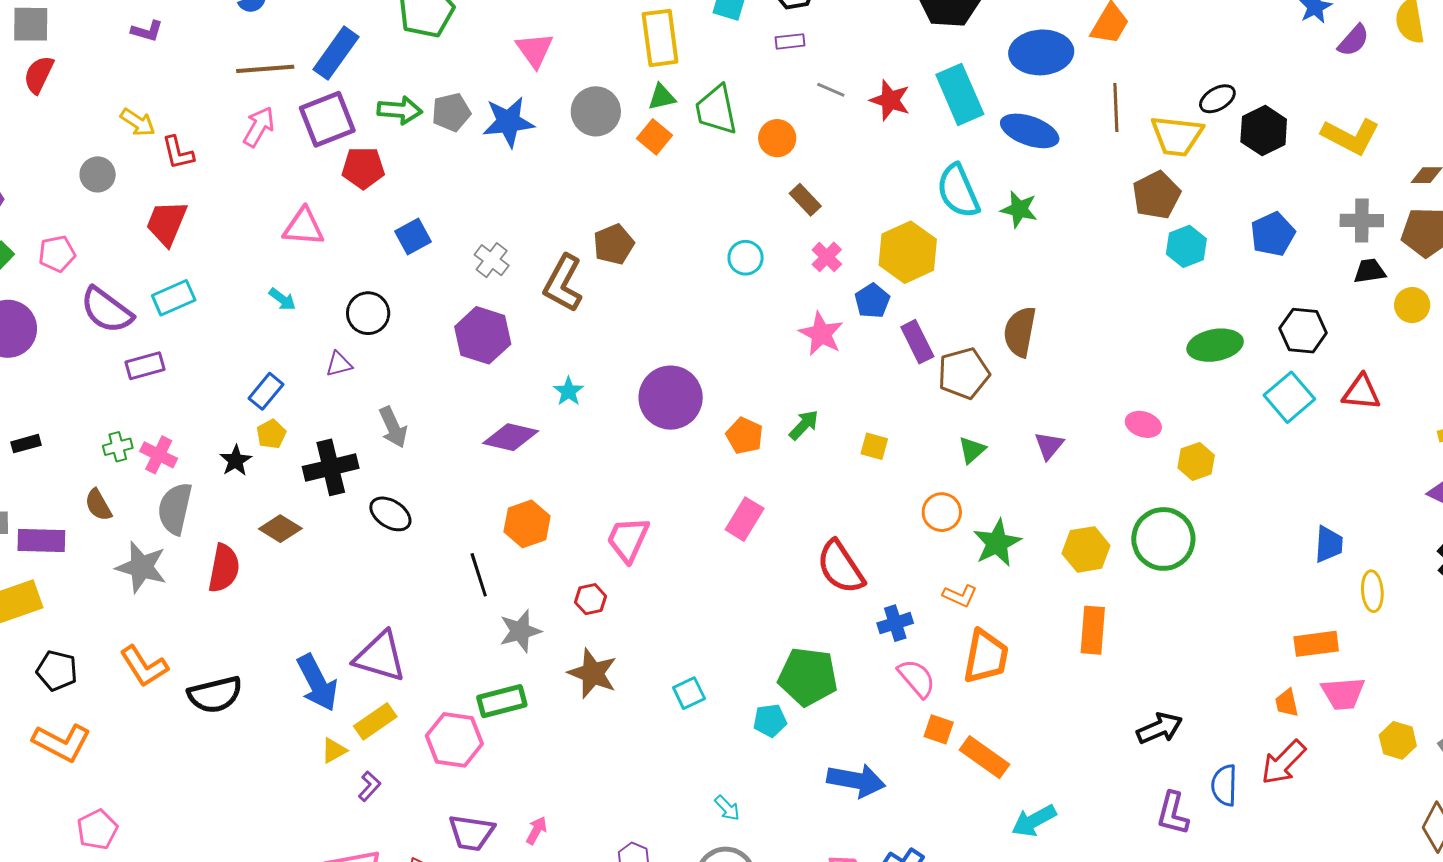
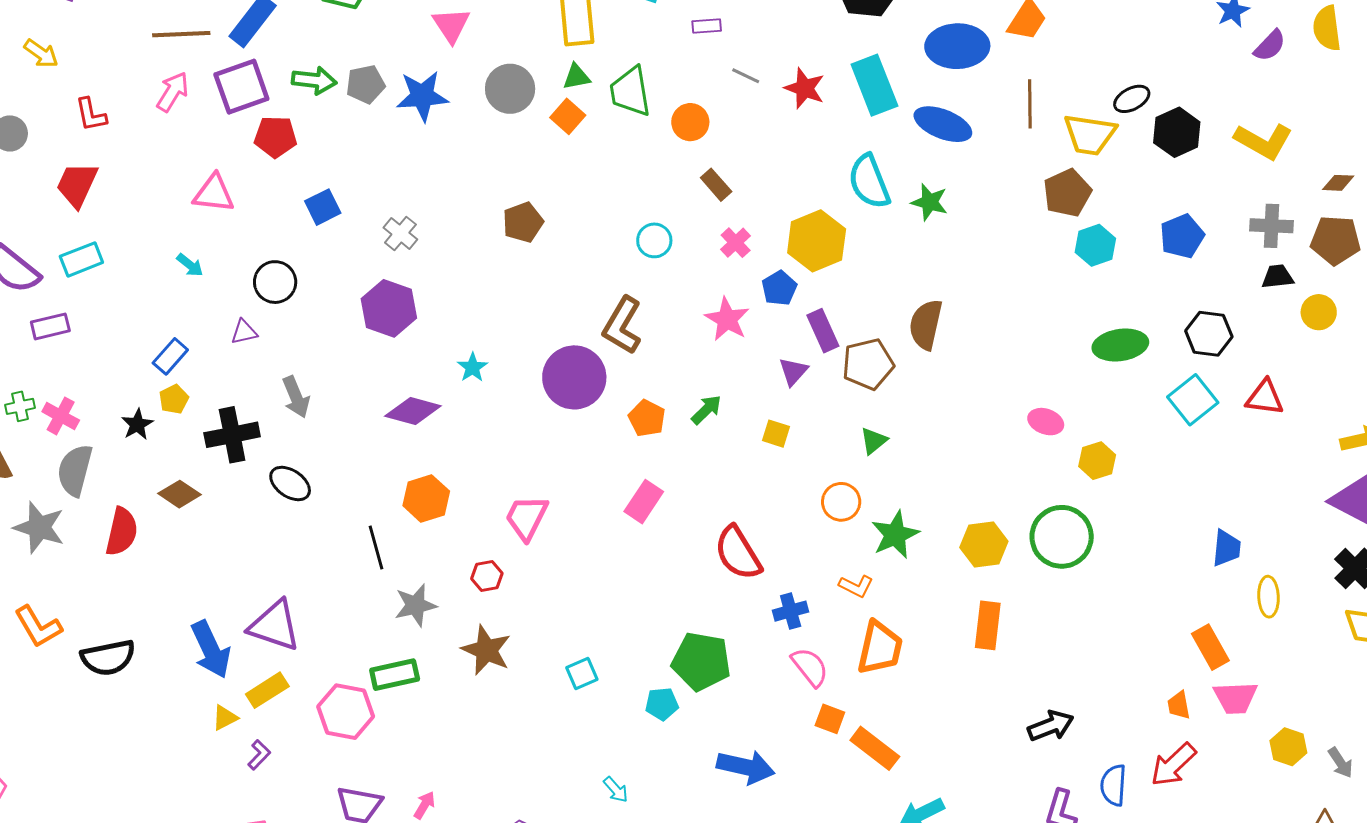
yellow arrow: (138, 122) -> (41, 53), moved
brown L-shape: (563, 283) -> (622, 326), moved
purple triangle: (1049, 446) -> (793, 371), moved
orange rectangle: (1316, 644) -> (1210, 647), turned 66

